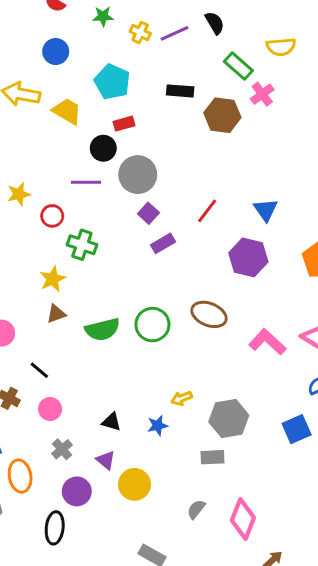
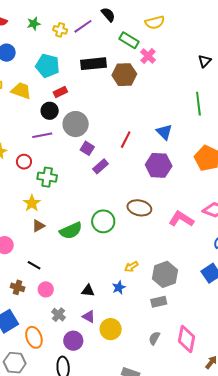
black rectangle: (180, 91) -> (93, 64), size x1.4

